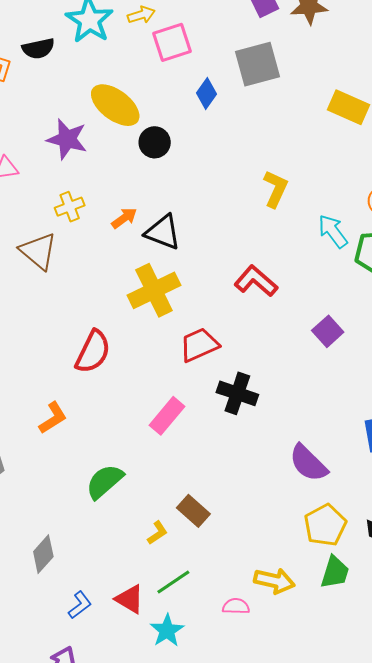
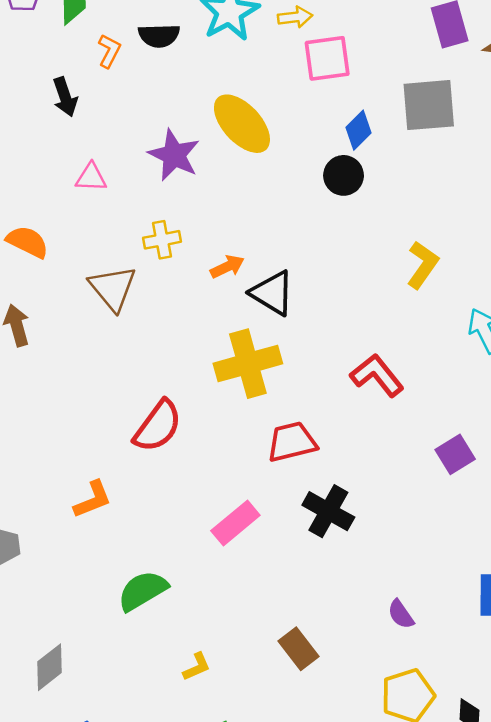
black circle: (155, 142) -> (344, 175), moved
purple semicircle: (308, 463) -> (401, 614), size x0.6
brown rectangle: (193, 511) -> (299, 649), moved

